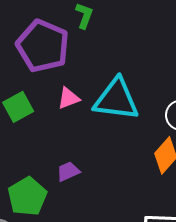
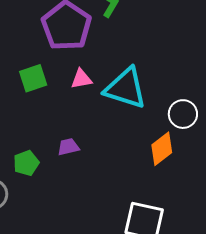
green pentagon: (27, 196) -> (26, 163), size x0.7

